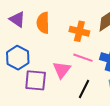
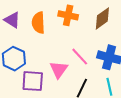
orange cross: (79, 31) -> (68, 15), moved
pink line: (83, 58) -> (80, 57), turned 30

